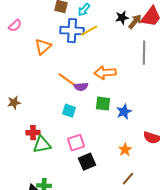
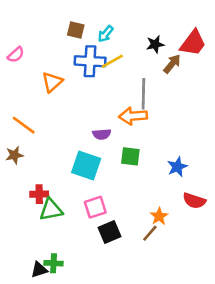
brown arrow: (135, 22) -> (172, 64), moved
gray line: (144, 53) -> (143, 94), moved
orange line: (67, 80) -> (24, 125), moved
cyan square: (69, 111) -> (86, 165), size x1.6
blue star: (124, 112) -> (177, 167), moved
brown line: (128, 179) -> (150, 233), moved

